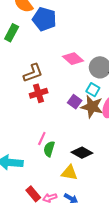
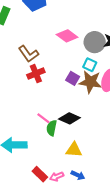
brown L-shape: (33, 73) -> (28, 54), turned 80
pink line: (42, 139) -> (43, 118), turned -72
black diamond: (82, 153) -> (69, 118), moved

